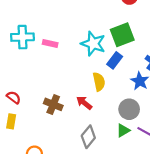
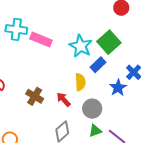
green square: (122, 35) -> (109, 42), turned -30
pink rectangle: (50, 43) -> (41, 39), size x1.5
gray circle: (129, 109) -> (92, 109), moved

